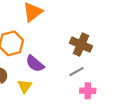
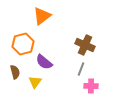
gray line: (76, 72) -> (81, 69), turned -40

